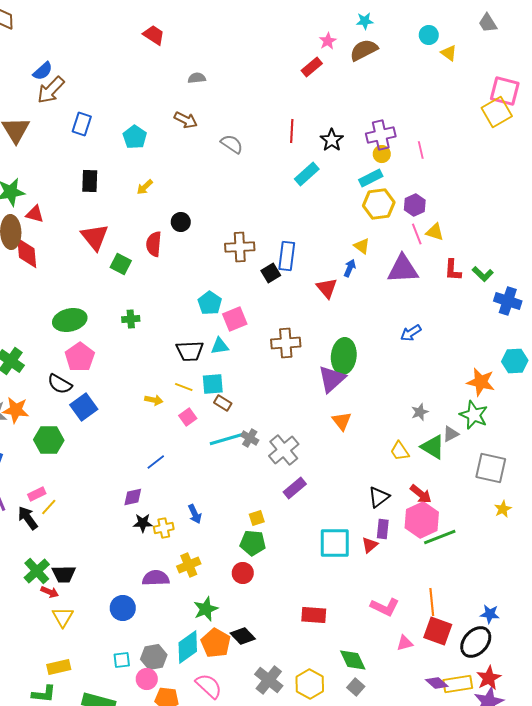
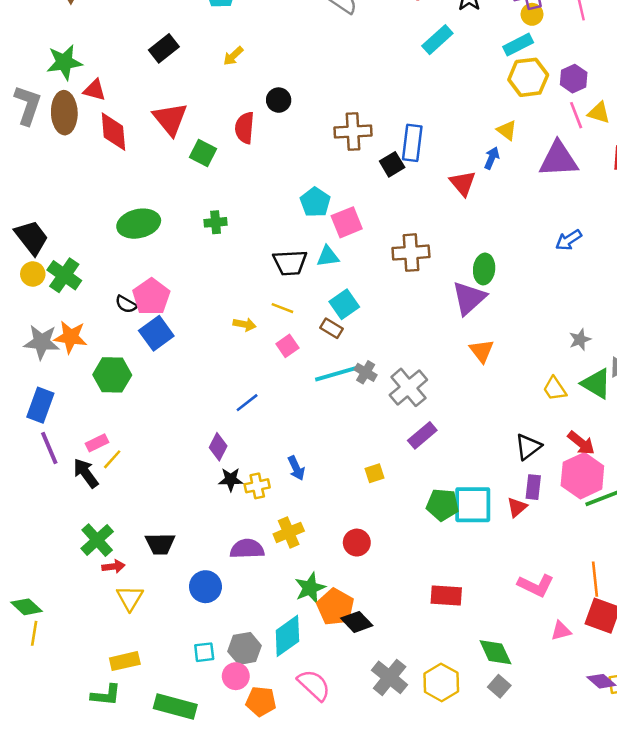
black rectangle: (90, 181) -> (164, 48), turned 50
red diamond: (27, 253) -> (113, 132), moved
green ellipse: (344, 356) -> (484, 269), size x0.7
pink pentagon: (80, 357) -> (151, 297), moved
black semicircle: (60, 384) -> (126, 304), size x0.7
cyan square: (213, 384) -> (344, 304), moved, turned -30
purple diamond: (133, 497) -> (218, 447), turned -50
green pentagon: (253, 543) -> (442, 505), moved
black trapezoid: (64, 574) -> (160, 544), moved
red arrow: (50, 592) -> (113, 566), turned -30
orange pentagon: (216, 643) -> (335, 607), moved

